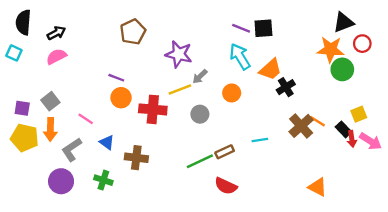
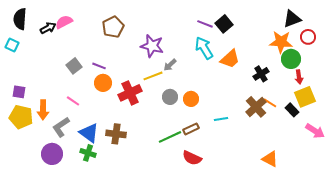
black square: (263, 28) -> (224, 24), turned -36
pink semicircle: (56, 56) -> (64, 22), moved
black cross: (286, 87) -> (261, 74), moved
orange circle: (232, 93) -> (191, 99), moved
gray square: (50, 101) -> (74, 66), moved
red cross: (153, 109) -> (130, 93), turned -30
yellow square: (359, 114) -> (305, 97), size x1.5
red arrow: (352, 139) -> (299, 77), moved
pink arrow: (371, 141) -> (315, 131), moved
blue triangle: (107, 142) -> (89, 133), moved, size x1.5

